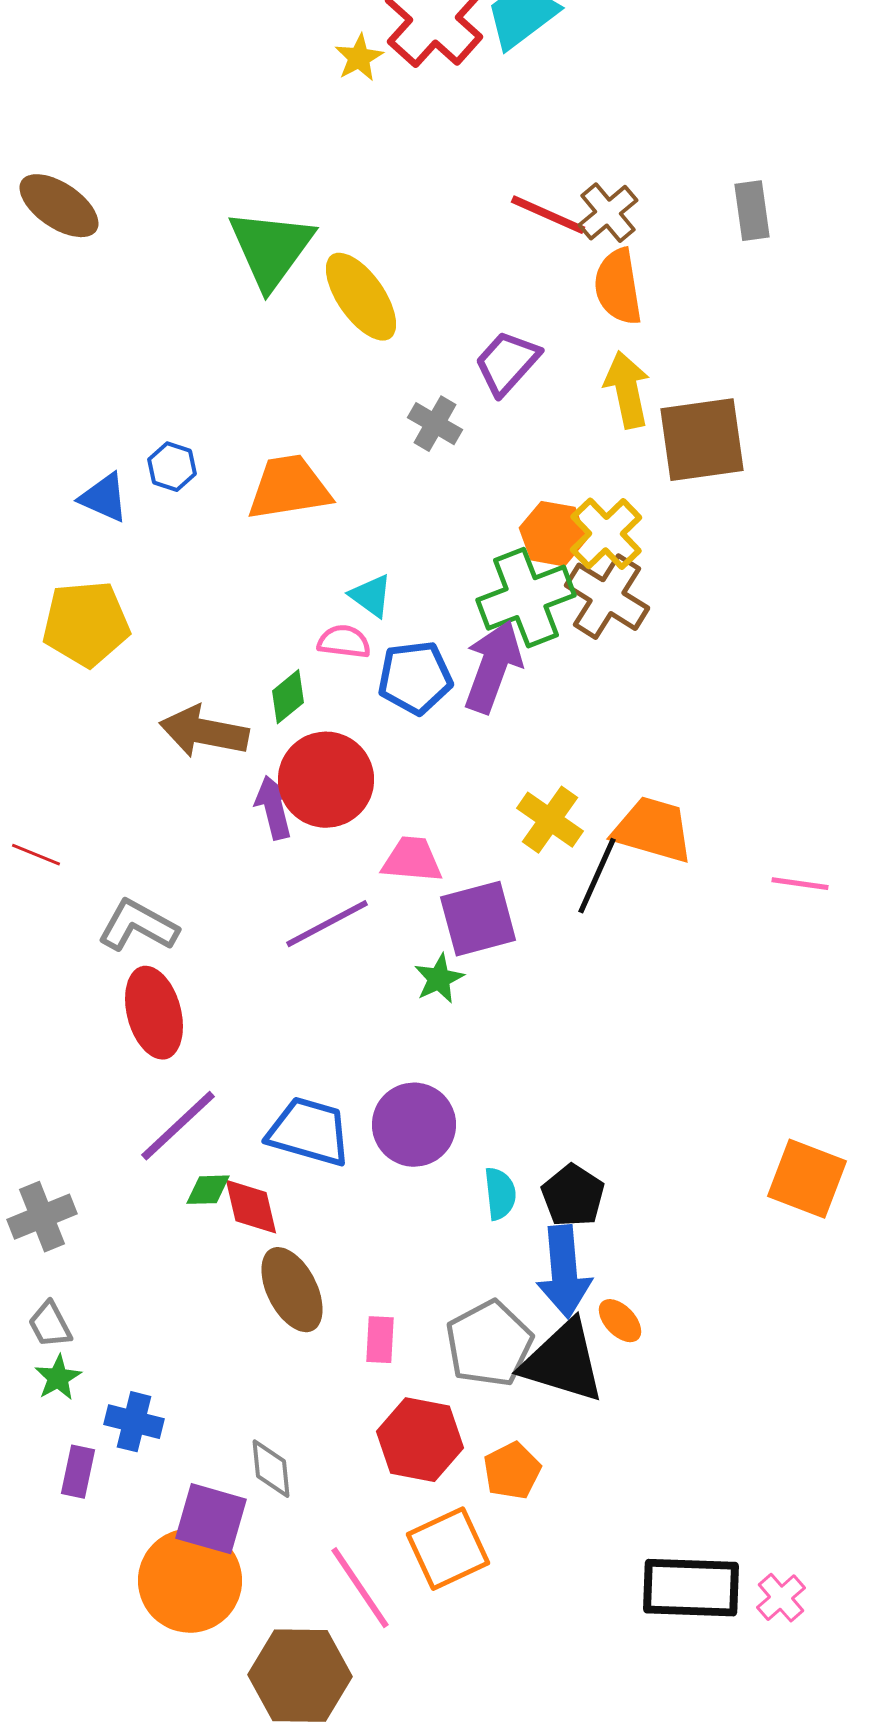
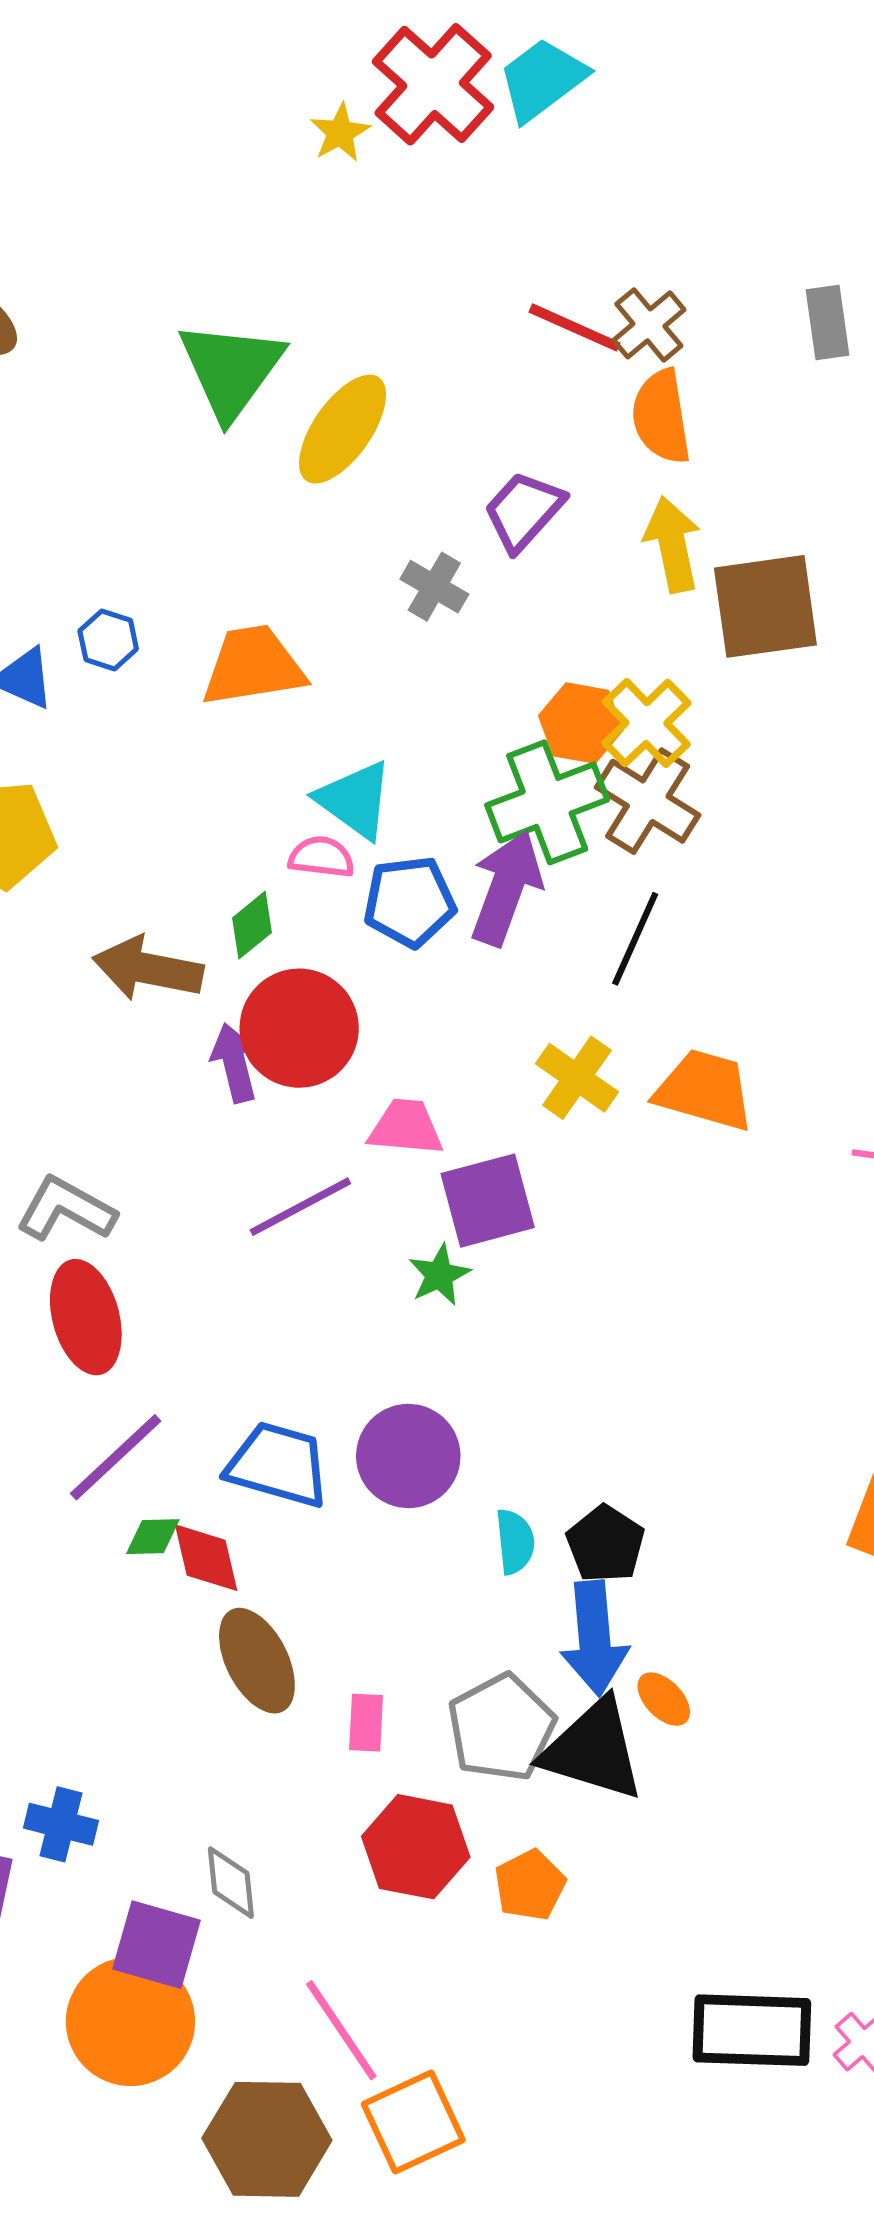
yellow ellipse: (361, 297) -> (343, 429), turned 70
cyan triangle: (371, 596) -> (355, 800), size x1.5
black line: (597, 876) -> (635, 939), moved
orange square: (448, 1549) -> (413, 2122), moved

